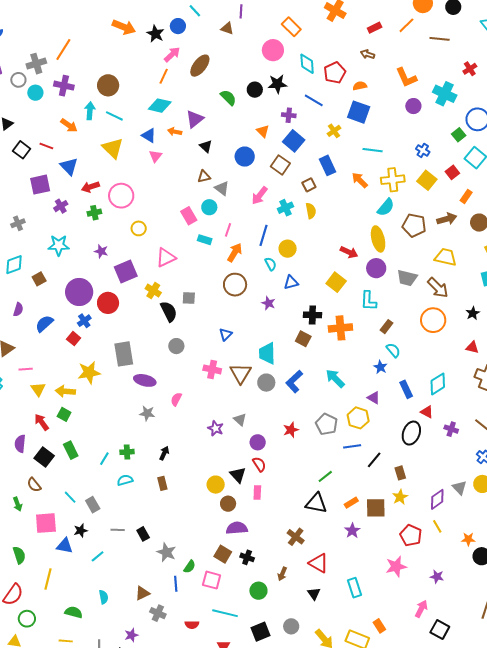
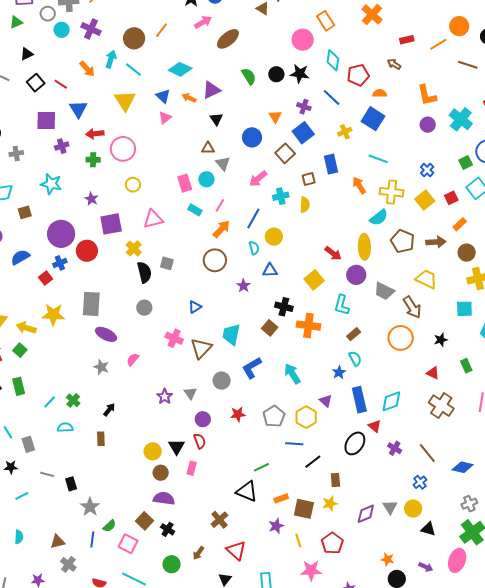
orange line: (164, 76) -> (162, 30), moved
gray circle: (266, 383) -> (222, 381), moved
blue rectangle: (406, 389) -> (359, 400), size x1.4
green cross: (127, 452) -> (73, 400), turned 32
yellow line: (437, 526) -> (298, 540), moved

